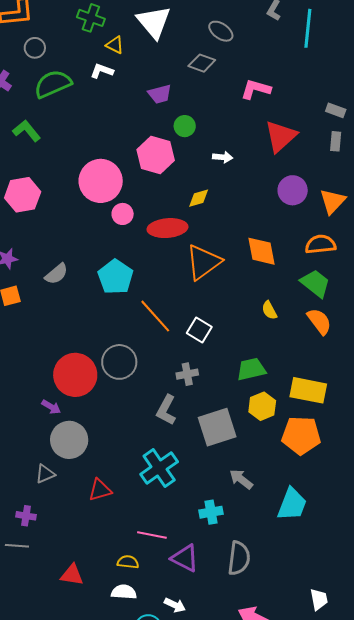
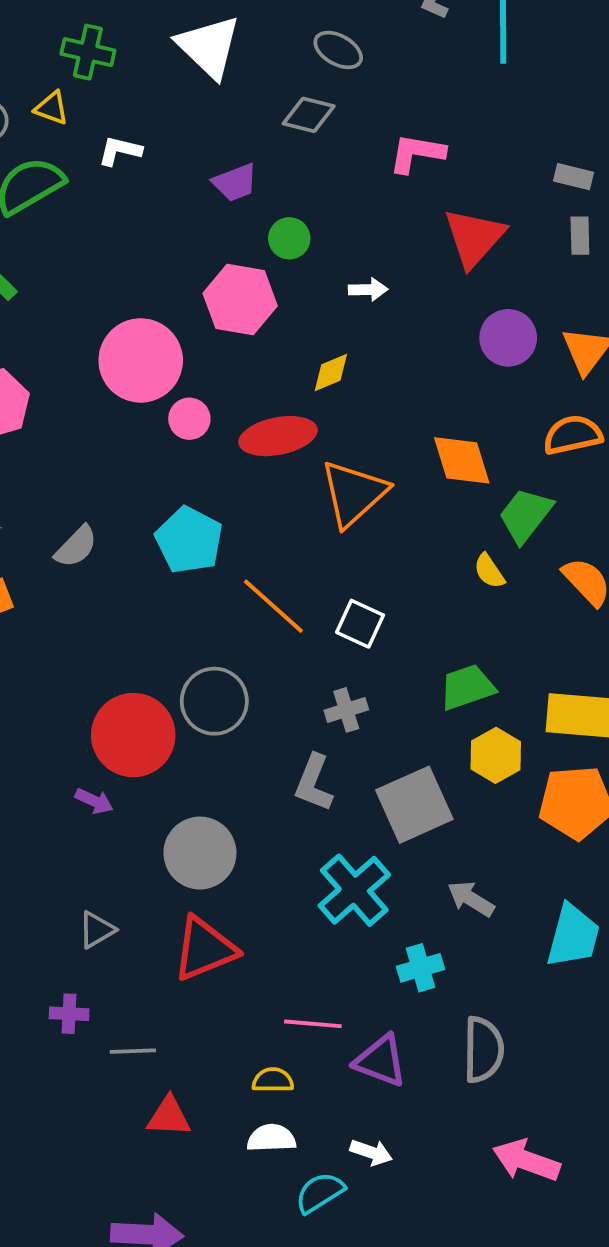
yellow triangle: (115, 45) -> (52, 108), moved
green trapezoid: (315, 283) -> (526, 515), moved, turned -84
gray circle: (69, 440) -> (200, 853), moved
cyan cross: (159, 468) -> (354, 890), moved
red triangle: (100, 490) -> (205, 949), size x1.5
gray line: (17, 546) -> (133, 1051), moved

